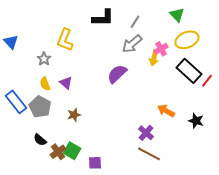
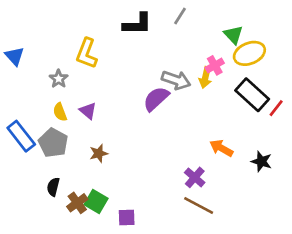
green triangle: (177, 15) -> (233, 35), moved
gray line: (135, 22) -> (180, 16), moved
gray arrow: (132, 44) -> (176, 80), moved, turned -120
black semicircle: (40, 140) -> (53, 187), turned 64

